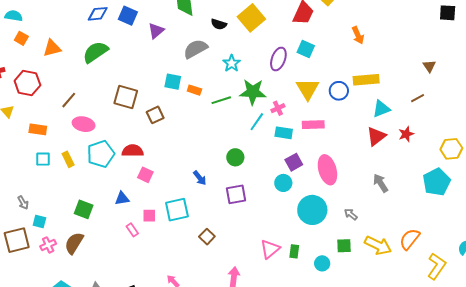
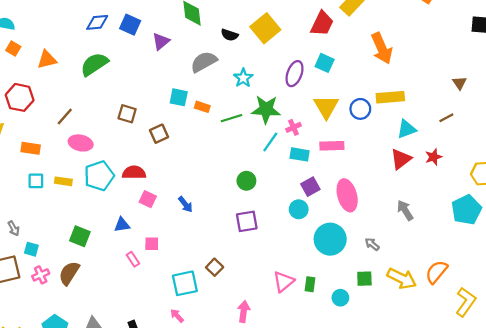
orange arrow: (358, 35) -> (382, 48), size x1.6
brown square: (126, 97) -> (127, 114), size x0.7
yellow rectangle: (68, 159) -> (63, 181), turned -56
blue arrow: (200, 178) -> (185, 204), moved
cyan square: (177, 210) -> (185, 283), moved

